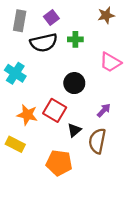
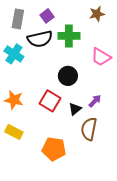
green cross: (75, 39) -> (69, 36), size x1.5
cyan cross: (15, 73) -> (14, 54), moved
orange star: (27, 115) -> (14, 100), moved
black triangle: (74, 130) -> (75, 109), moved

